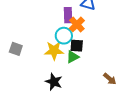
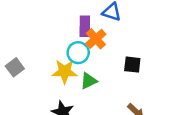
black square: (77, 46) -> (132, 65), moved
gray square: (16, 49) -> (15, 67), turned 32

